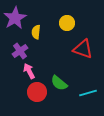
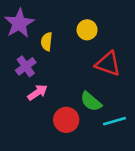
pink arrow: (29, 71) -> (38, 92), turned 84
green semicircle: (59, 83) -> (91, 102), moved
red circle: (37, 92) -> (66, 120), moved

